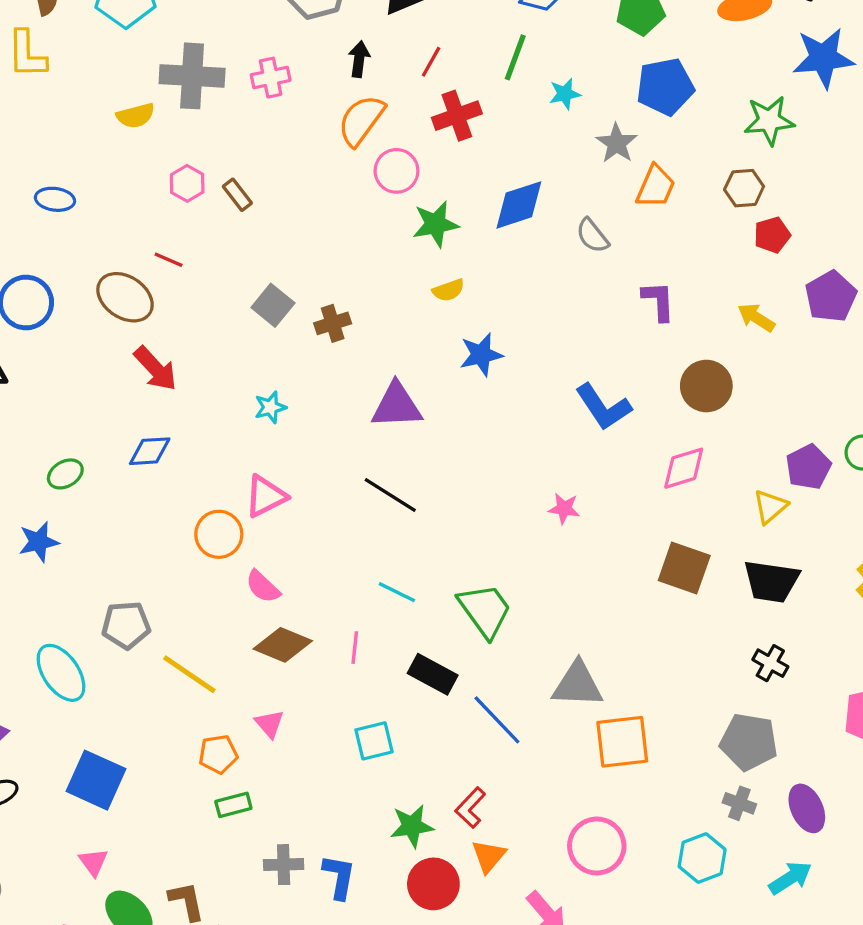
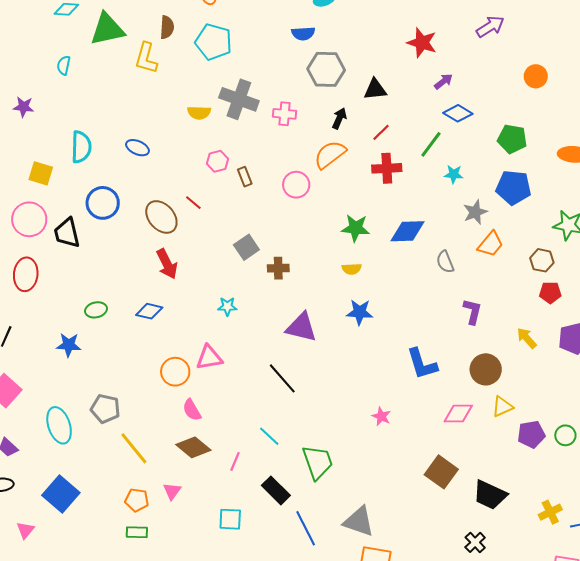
pink circle: (396, 171) -> (296, 185), moved
yellow triangle: (770, 507) -> (502, 407), moved
pink triangle: (93, 862) -> (25, 530), moved

